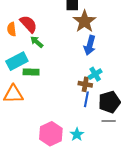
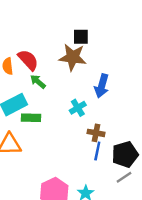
brown star: (84, 21) -> (73, 57), moved, turned -30
cyan cross: (95, 74) -> (78, 108), moved
gray line: (109, 121) -> (124, 177), turned -32

